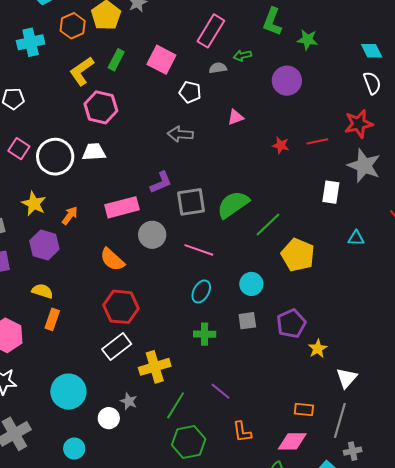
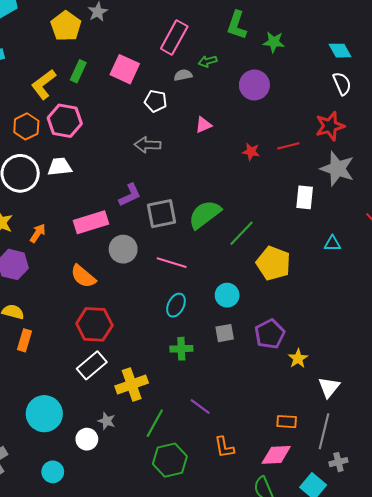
orange hexagon: (73, 26) -> (26, 126), moved

